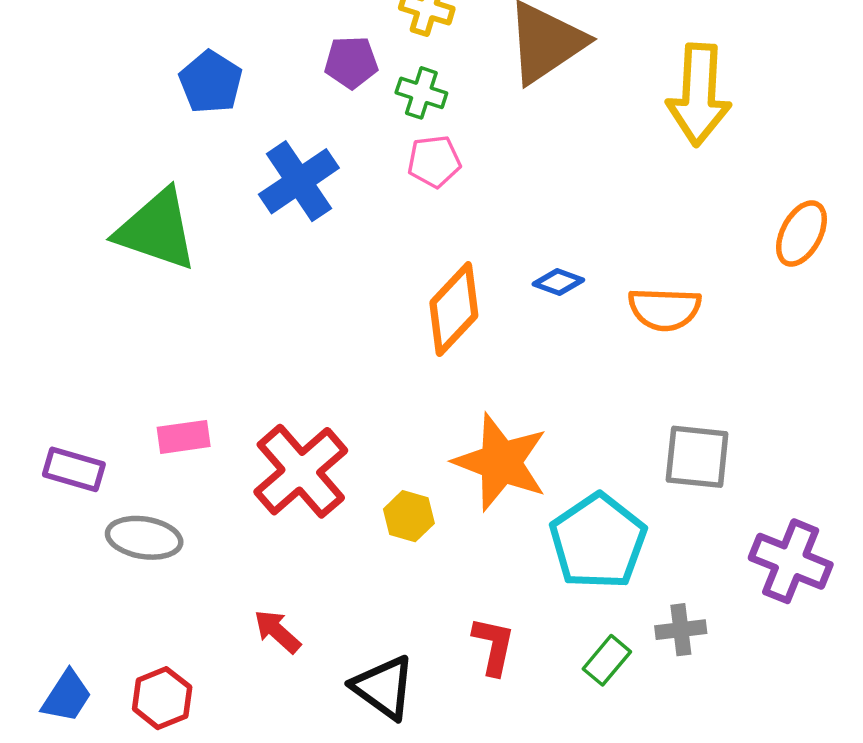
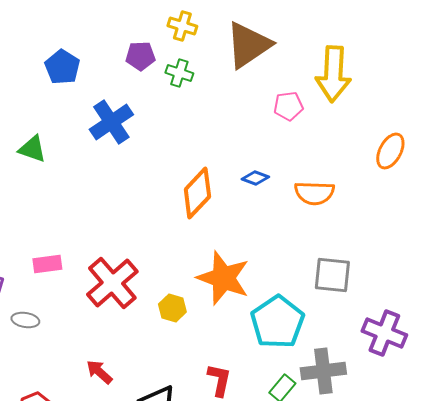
pink pentagon: (434, 161) -> (288, 106), moved
green triangle: (157, 230) -> (32, 149), size x0.6
gray ellipse: (144, 538) -> (25, 320), size x0.7
gray cross: (681, 630) -> (323, 371), size x1.6

